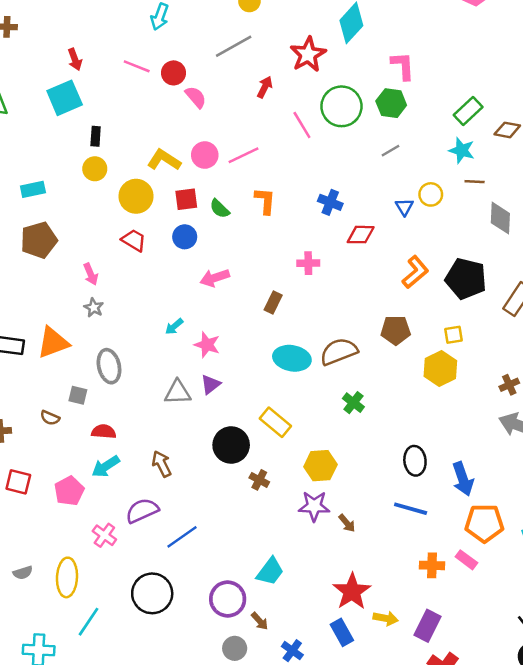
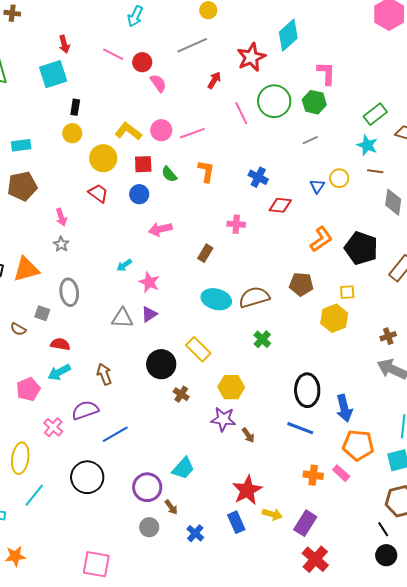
black ellipse: (415, 461) -> (307, 390), size x1.4

